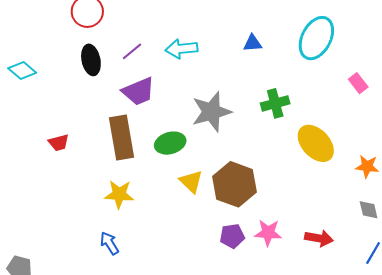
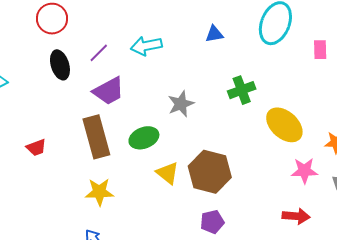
pink rectangle: (358, 83) -> (320, 50), moved, turned 42
gray star: (211, 112) -> (181, 104), size x0.7
pink star: (268, 233) -> (304, 171), moved

